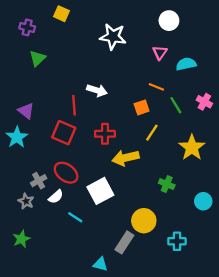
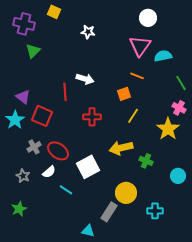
purple cross: (27, 27) -> (24, 24), size x1.5
white star: (113, 37) -> (88, 32), moved, size x0.6
pink triangle: (160, 53) -> (140, 46), size x1.6
pink cross: (204, 102) -> (179, 108), moved
green line: (176, 105) -> (181, 83), moved
red square: (64, 133) -> (42, 116), moved
yellow arrow: (126, 158) -> (121, 148), moved
gray cross: (39, 181) -> (34, 147), moved

